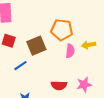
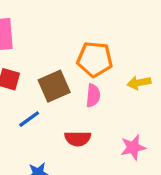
pink semicircle: (70, 51) -> (93, 96), moved
red semicircle: (59, 85) -> (78, 139), moved

